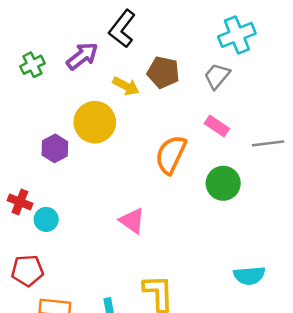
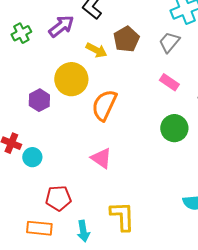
brown pentagon: (163, 72) -> (126, 39), turned 30
orange semicircle: (171, 155) -> (104, 105), moved
red pentagon: (27, 271) -> (58, 198), moved

